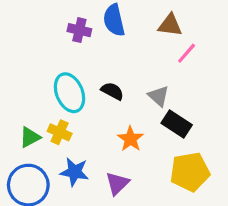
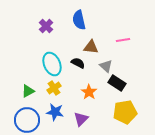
brown triangle: (170, 25) -> (91, 47), moved
purple cross: (79, 30) -> (46, 26), moved, turned 32
pink line: (187, 53) -> (123, 40), turned 40
yellow cross: (60, 132) -> (54, 88), moved, turned 32

